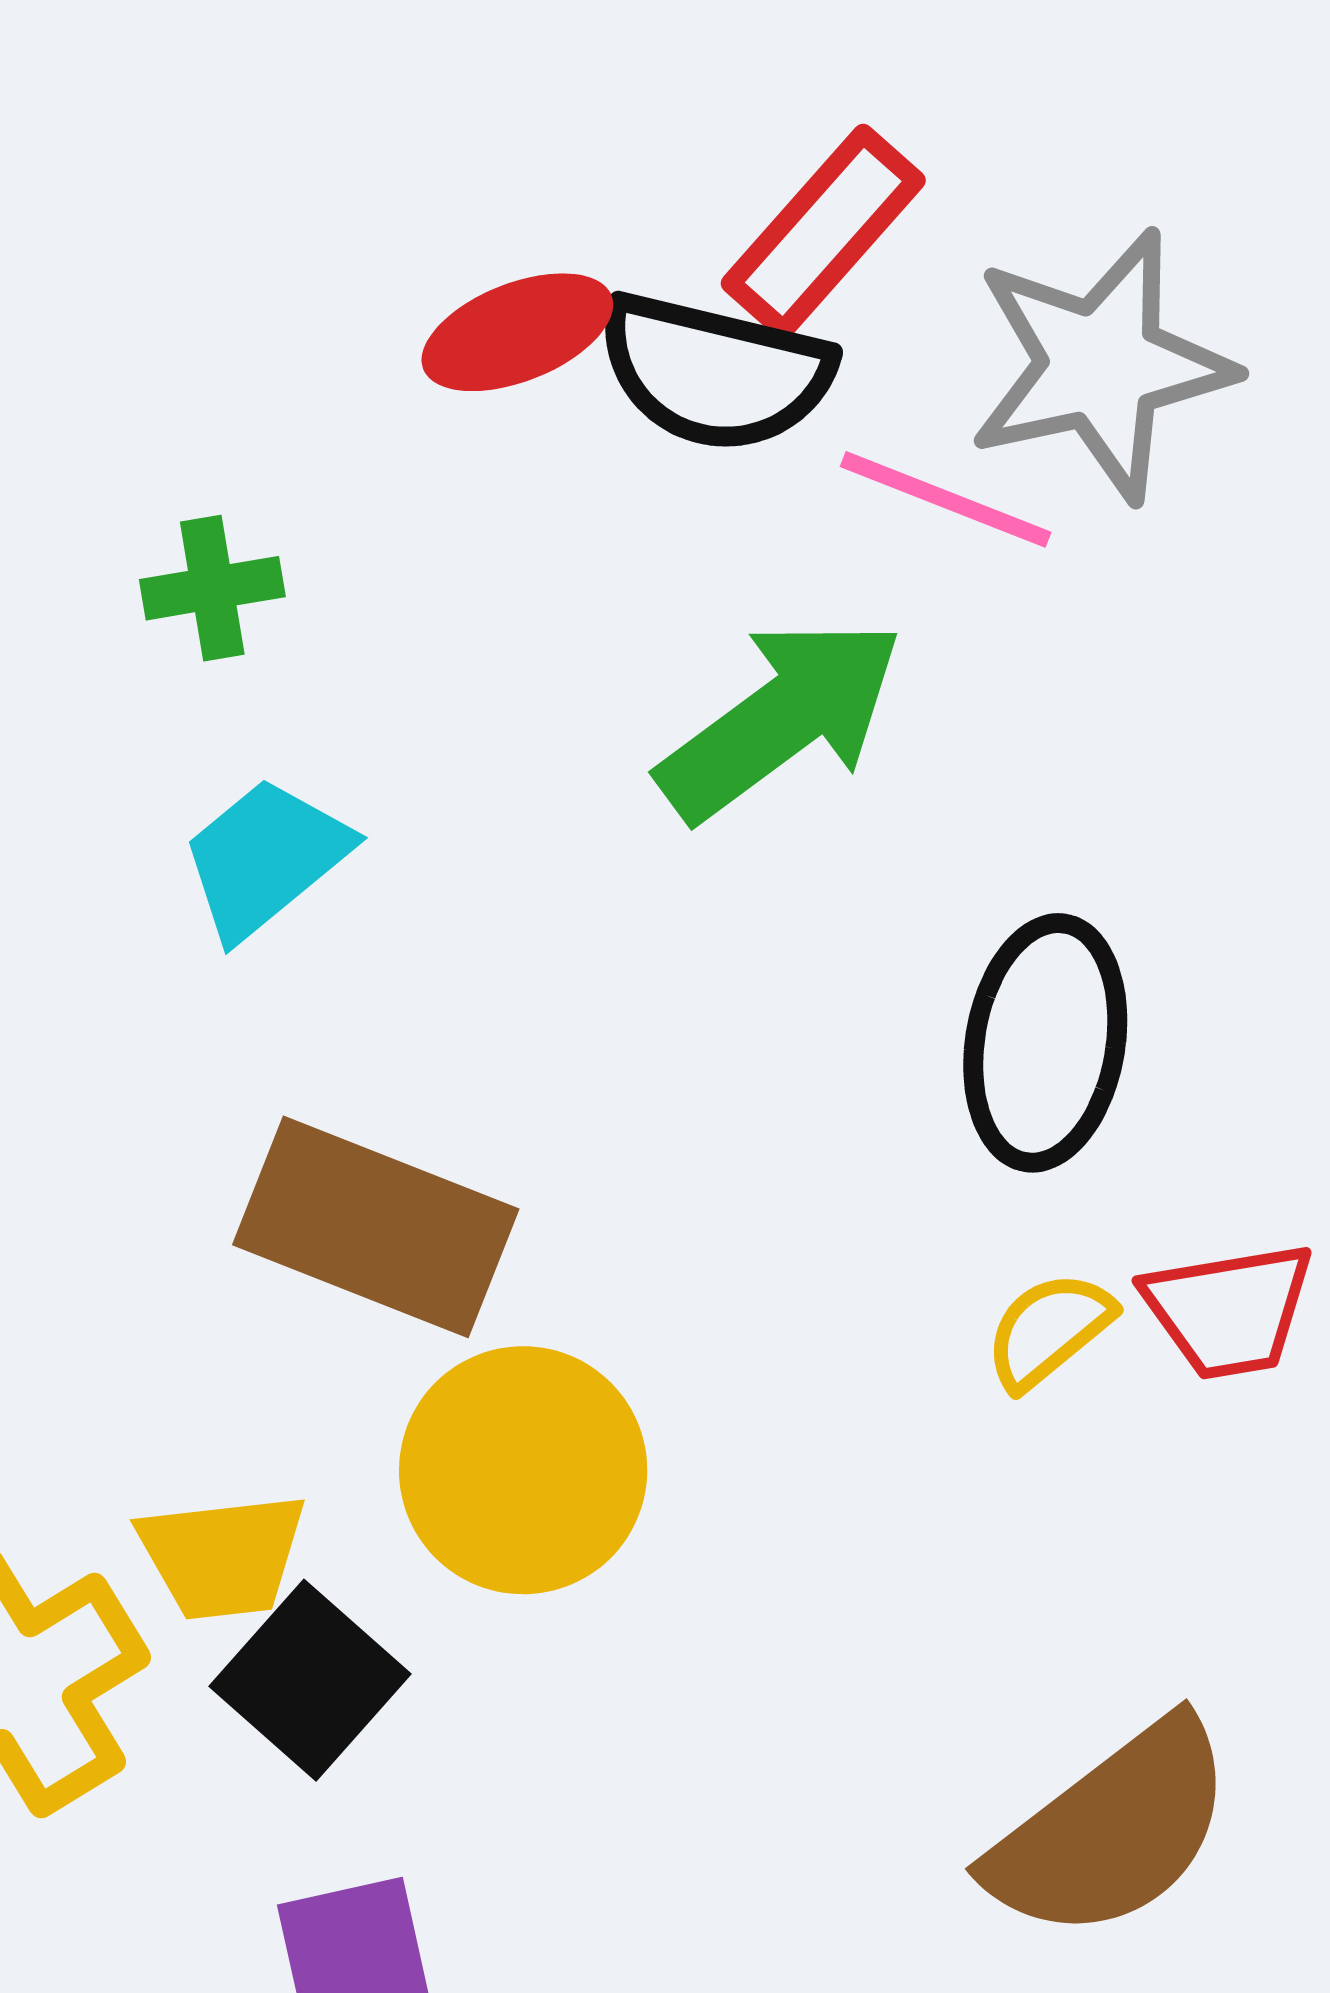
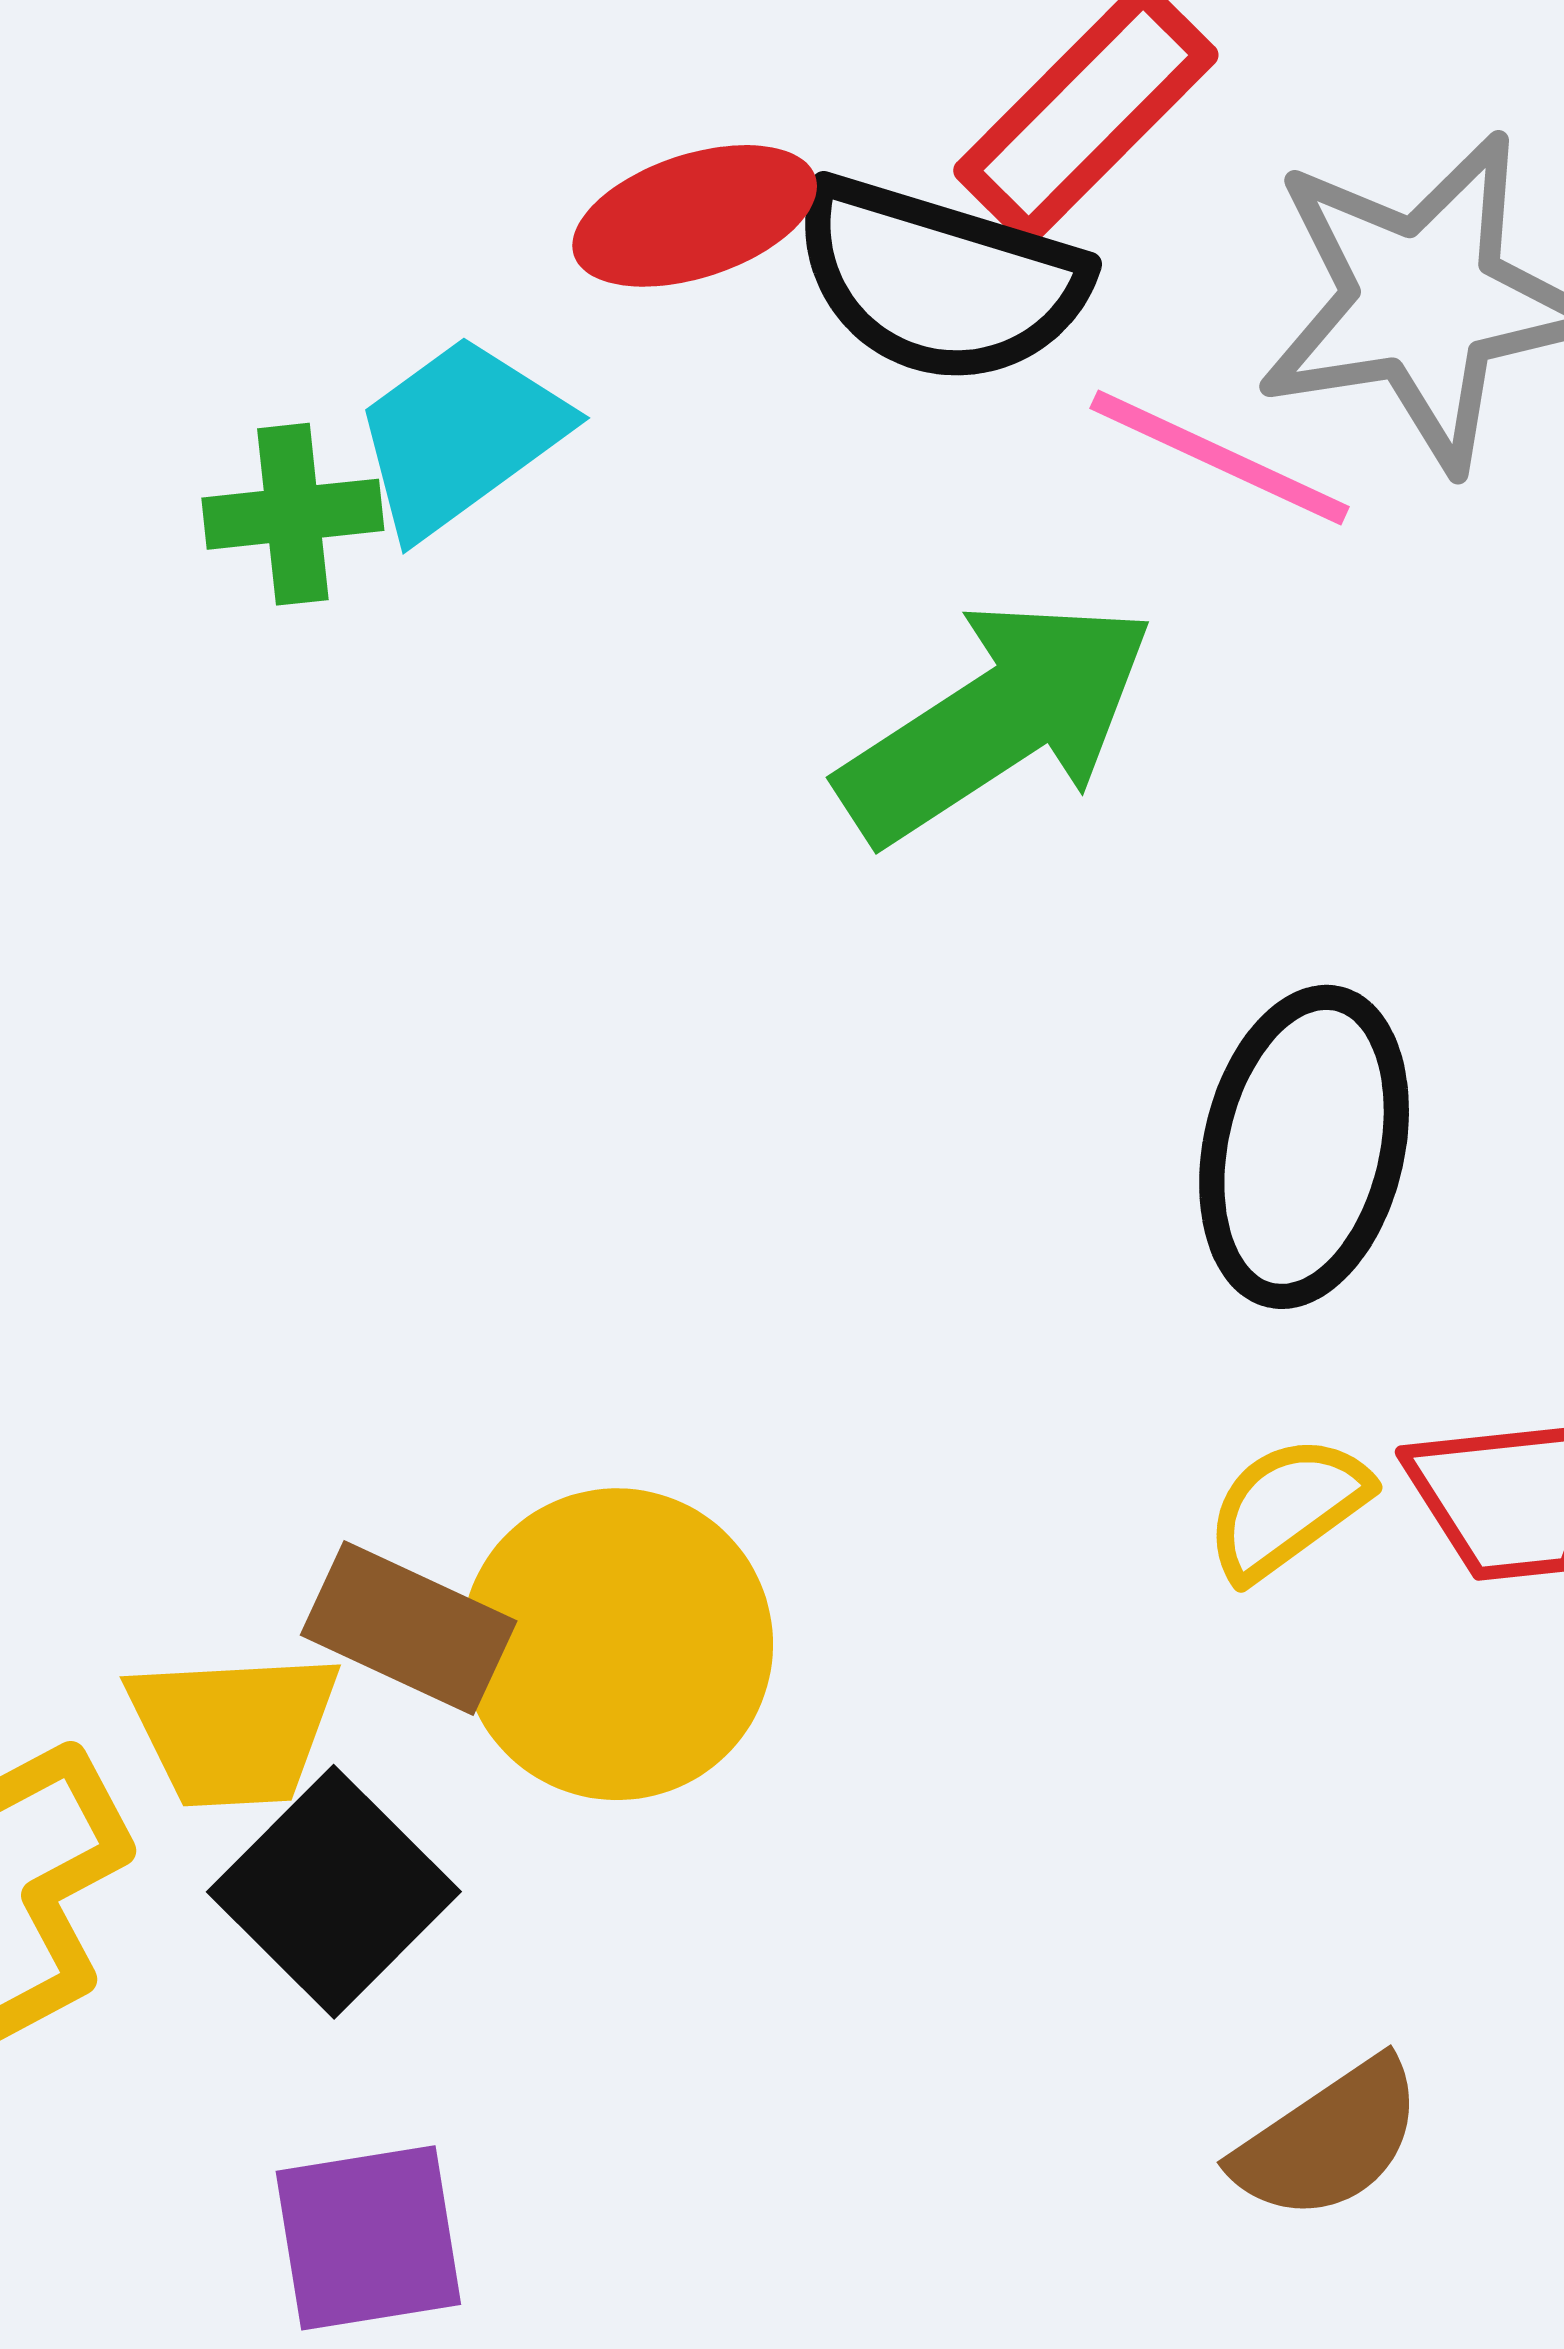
cyan trapezoid: (265, 858) -> (460, 436), moved
brown rectangle: (376, 1227) -> (409, 1628), moved, size x0.6
brown semicircle: (1112, 1831) -> (1329, 2140), size x0.6

